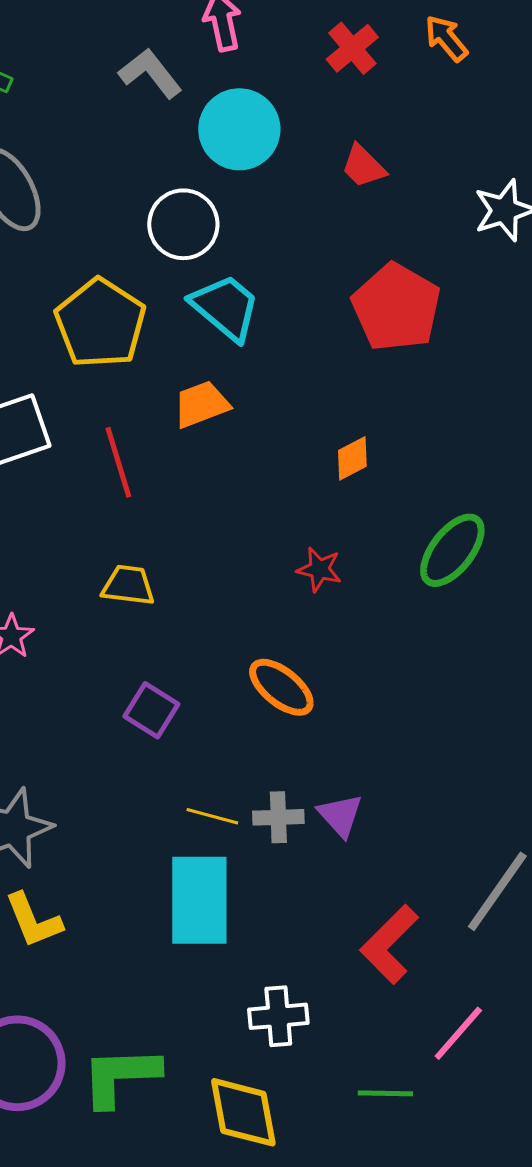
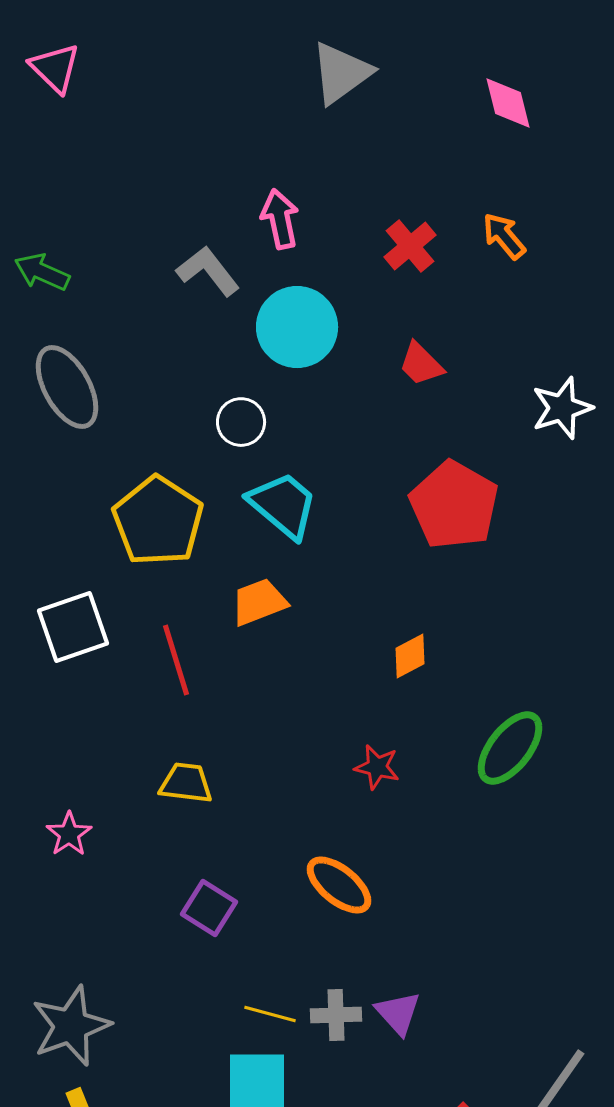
white circle: (183, 224) -> (241, 422), size x0.7

